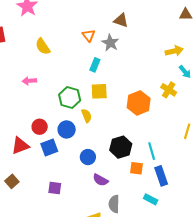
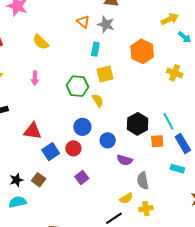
pink arrow: (29, 81) -> (35, 78), turned -72
yellow cross: (169, 90) -> (175, 73), moved
orange hexagon: (139, 103) -> (142, 51), moved
red circle: (40, 127) -> (73, 148), moved
blue circle: (67, 129) -> (82, 127), moved
red triangle: (20, 146) -> (33, 131), moved, turned 42
blue square: (49, 147) -> (51, 152), moved
purple square: (55, 188) -> (82, 177), turned -32

